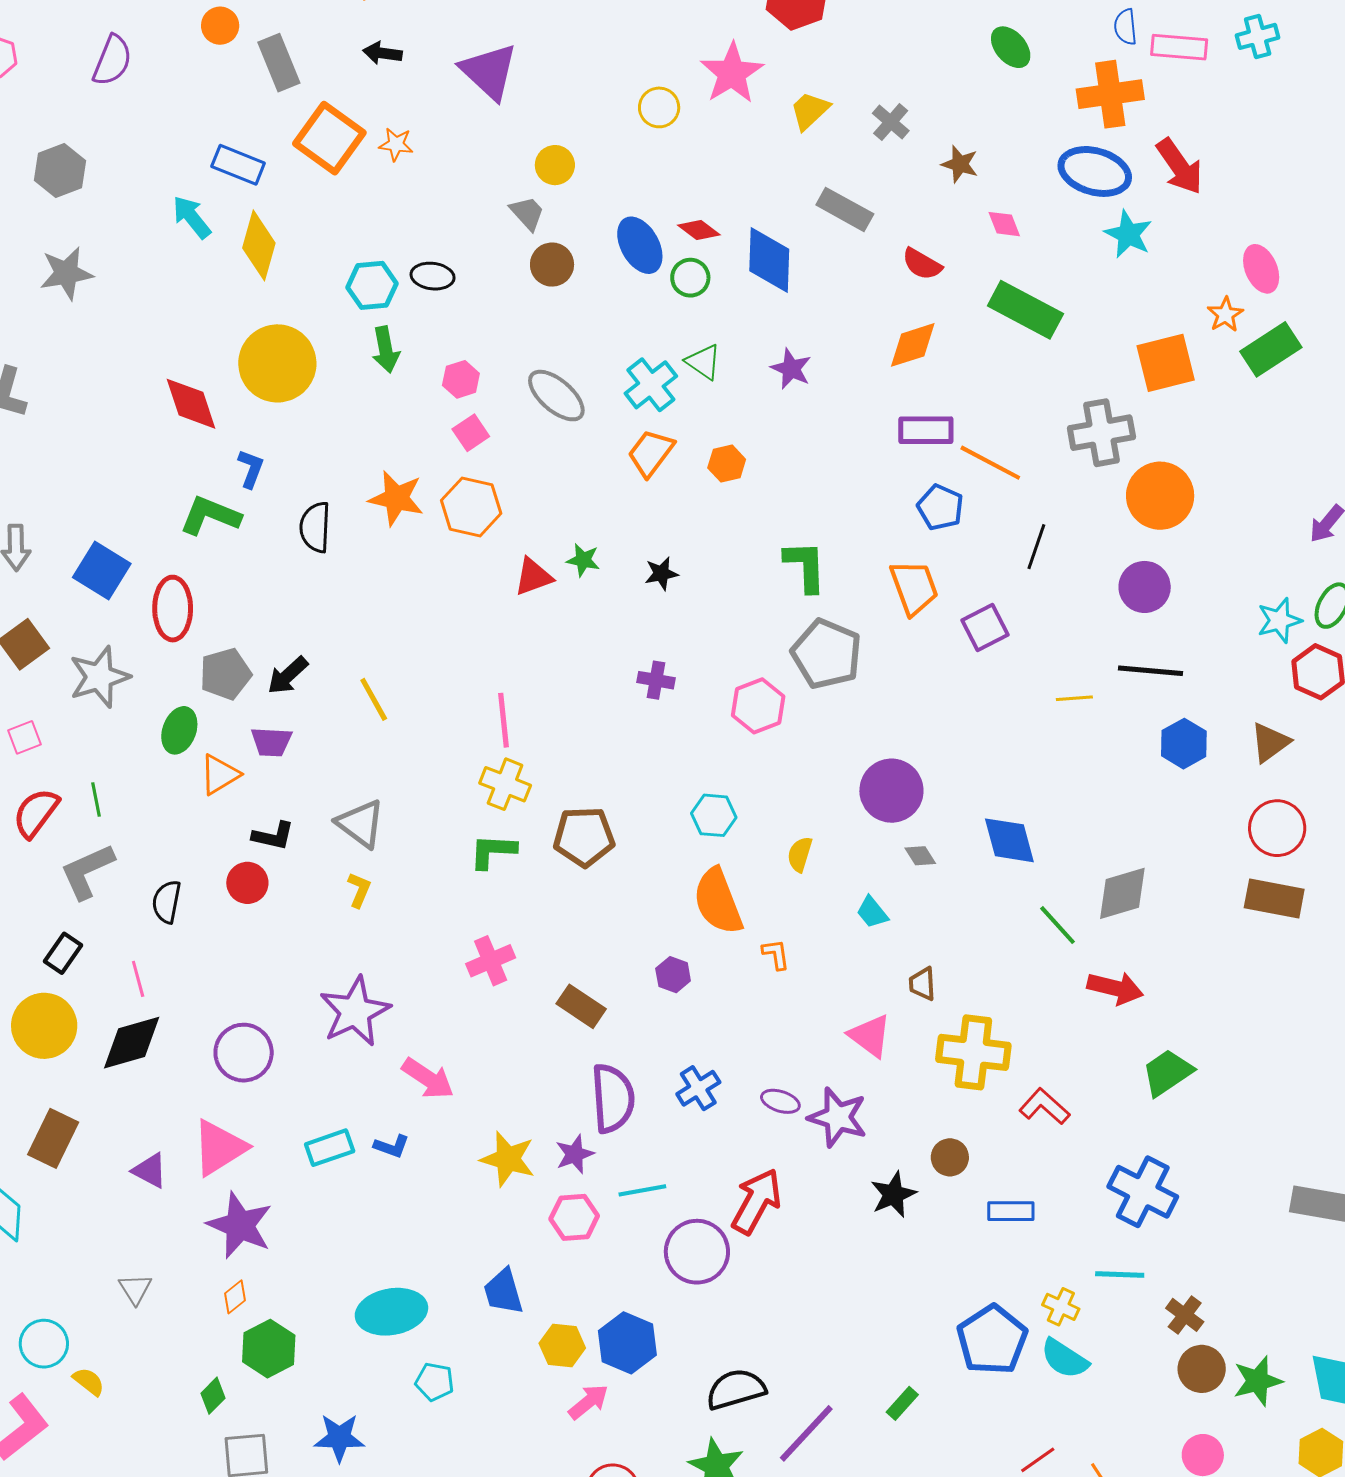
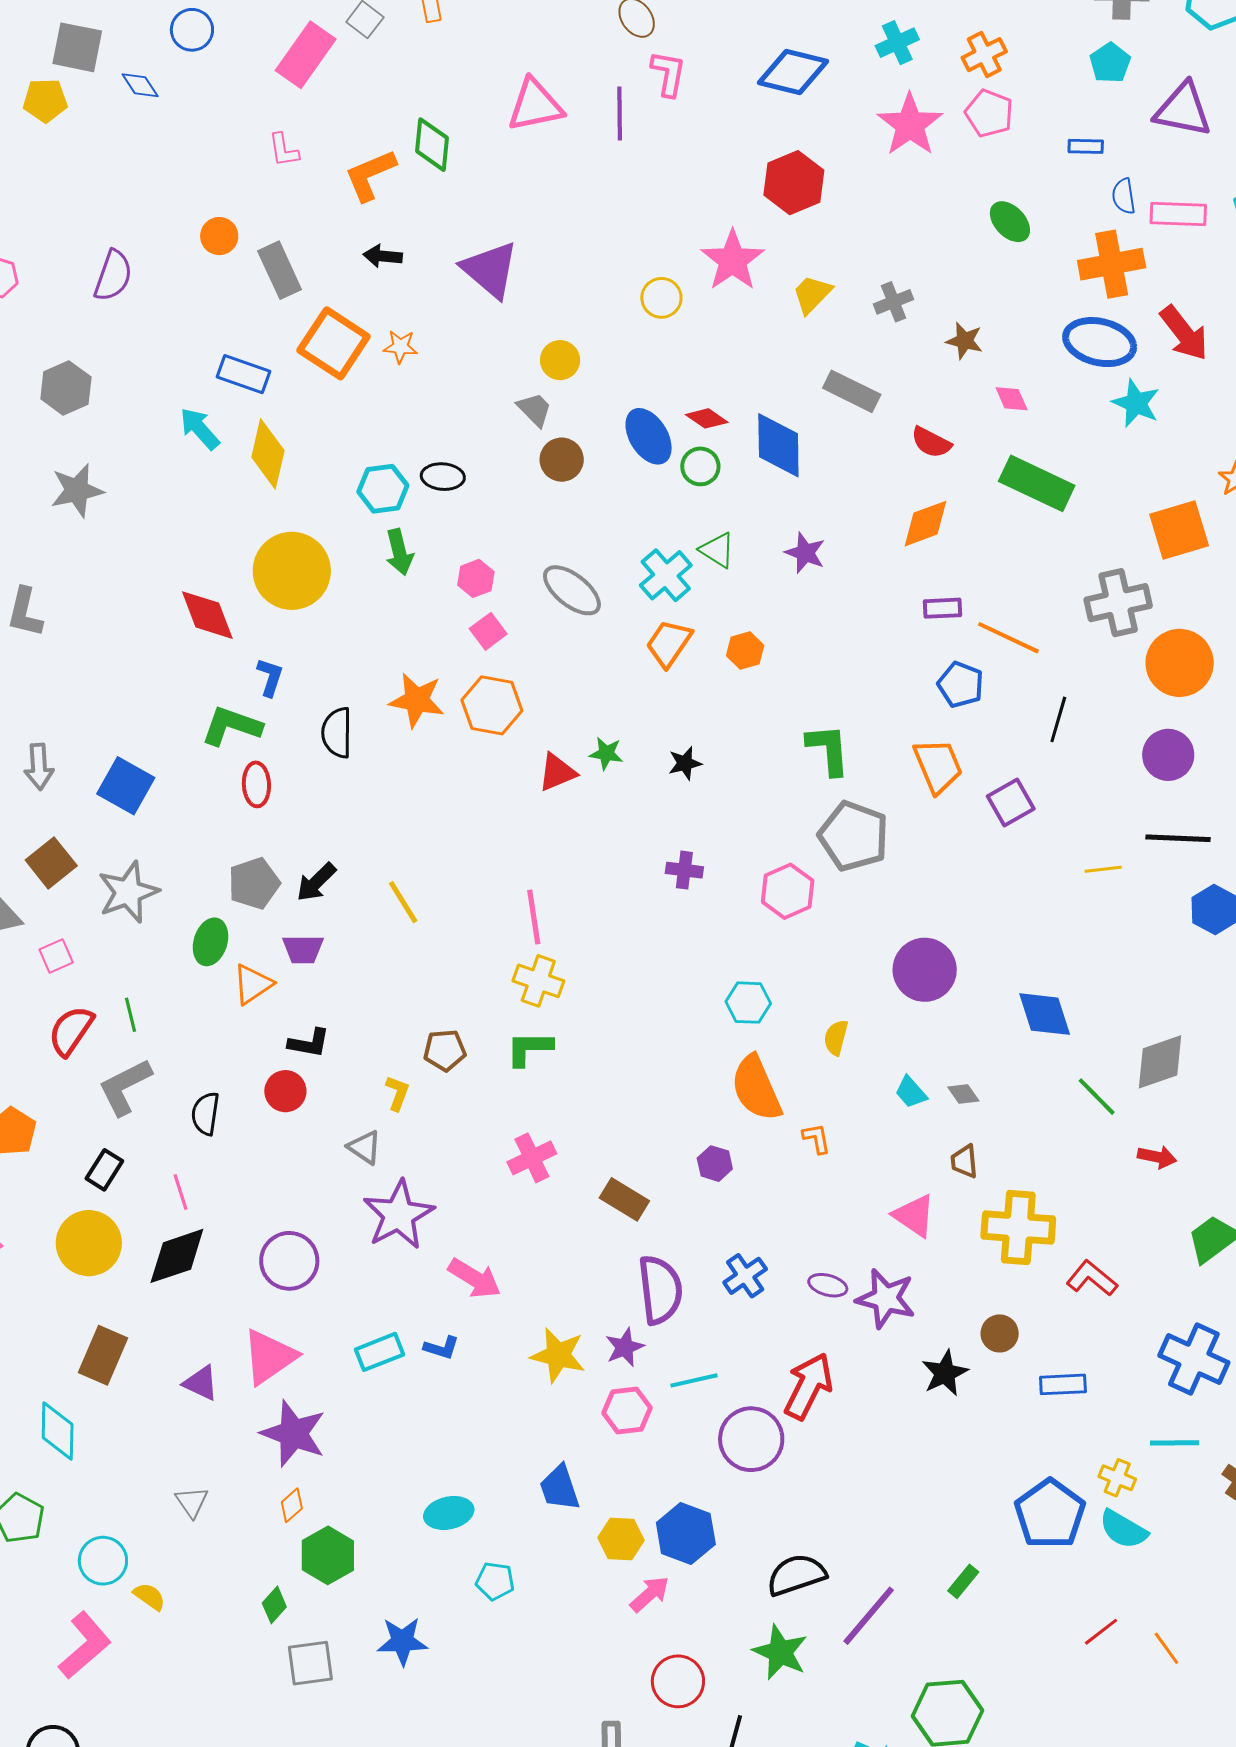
gray cross: (891, 122) -> (893, 302), turned 30
purple rectangle: (926, 430) -> (943, 608), size x0.7
red ellipse: (173, 609) -> (256, 784), moved, size x0.7
gray triangle: (360, 824) -> (365, 1147), moved, size x0.7
brown pentagon: (584, 837) -> (445, 1050), moved, size x0.7
gray diamond: (920, 856) -> (963, 1094), moved
red arrow: (1115, 988) -> (1157, 1157), size x0.7
cyan ellipse: (391, 1312) -> (449, 1513), size x0.7

